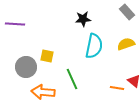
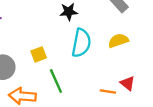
yellow square: (47, 56) -> (39, 54), moved, turned -32

